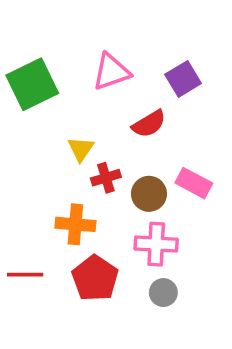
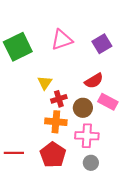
red semicircle: (149, 124) -> (94, 81), moved
orange cross: (75, 224) -> (56, 122), moved

